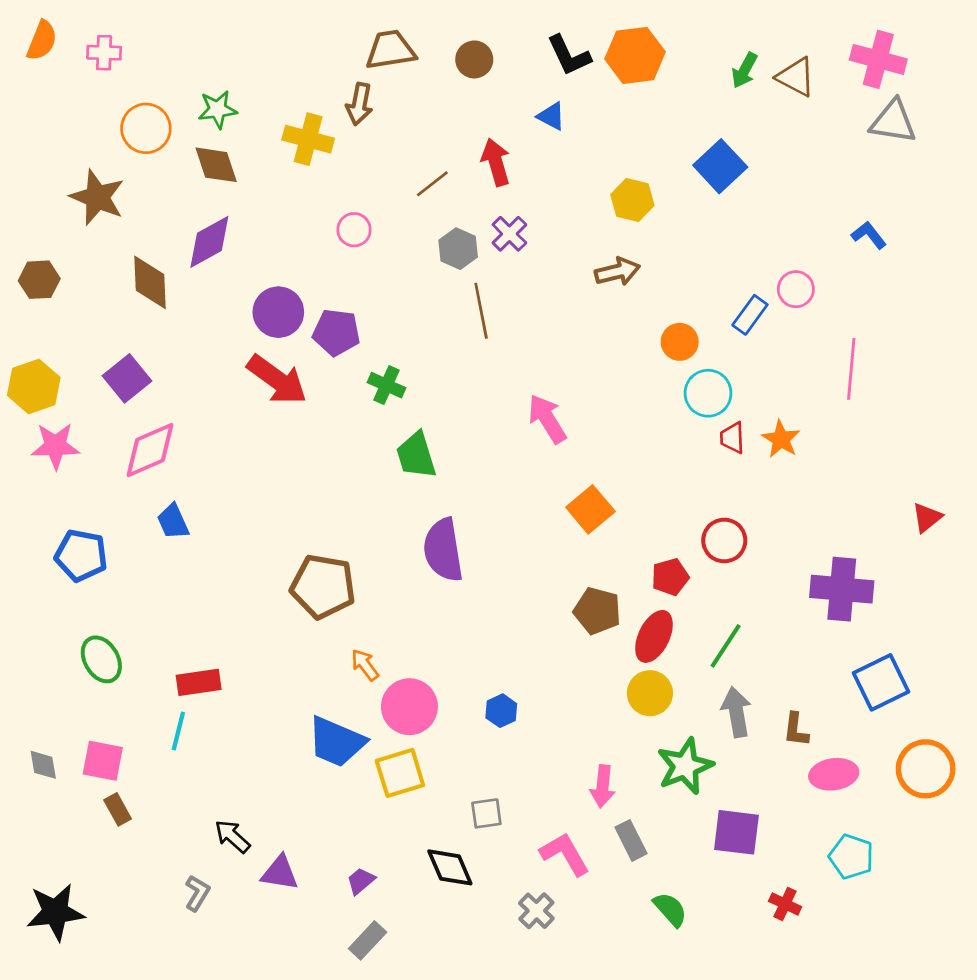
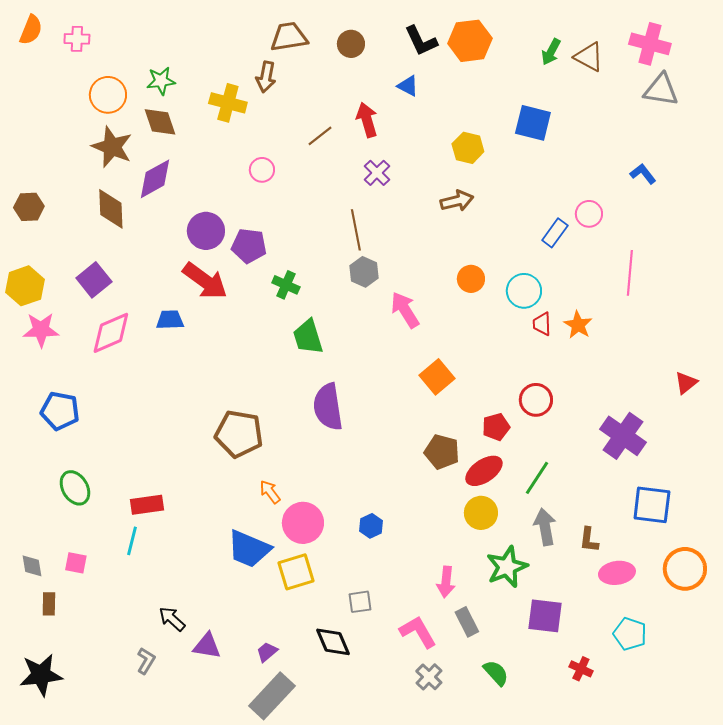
blue square: (720, 166) -> (533, 123), turned -33
brown star: (97, 197) -> (112, 147), moved
gray hexagon: (458, 249) -> (364, 272), moved
orange circle: (680, 342) -> (471, 279), moved
blue trapezoid: (173, 522) -> (170, 320), moved, turned 112
purple cross: (842, 589) -> (623, 436), turned 30
red ellipse: (654, 636) -> (484, 471), turned 30
blue square: (881, 682) -> (652, 505), turned 33
pink square: (103, 761) -> (76, 563), size x0.7
brown rectangle: (118, 809) -> (49, 604), moved, turned 30
gray cross: (536, 911) -> (429, 677), moved
gray rectangle: (368, 940) -> (272, 696), size x1.6

